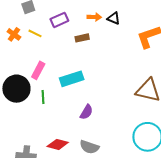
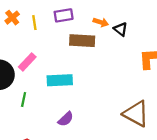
yellow line: (35, 33) -> (34, 23), turned 40
brown rectangle: (82, 38) -> (82, 41), size x1.6
green line: (43, 97) -> (24, 100), moved

